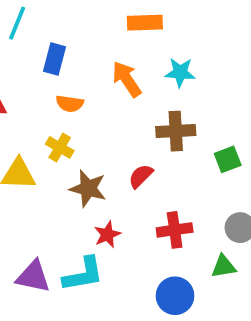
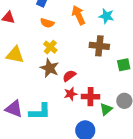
yellow cross: (60, 147) -> (50, 47), moved
red semicircle: (141, 176) -> (69, 76), moved
red star: (107, 234) -> (71, 94), moved
green triangle: (224, 266) -> (106, 109), moved, turned -40

